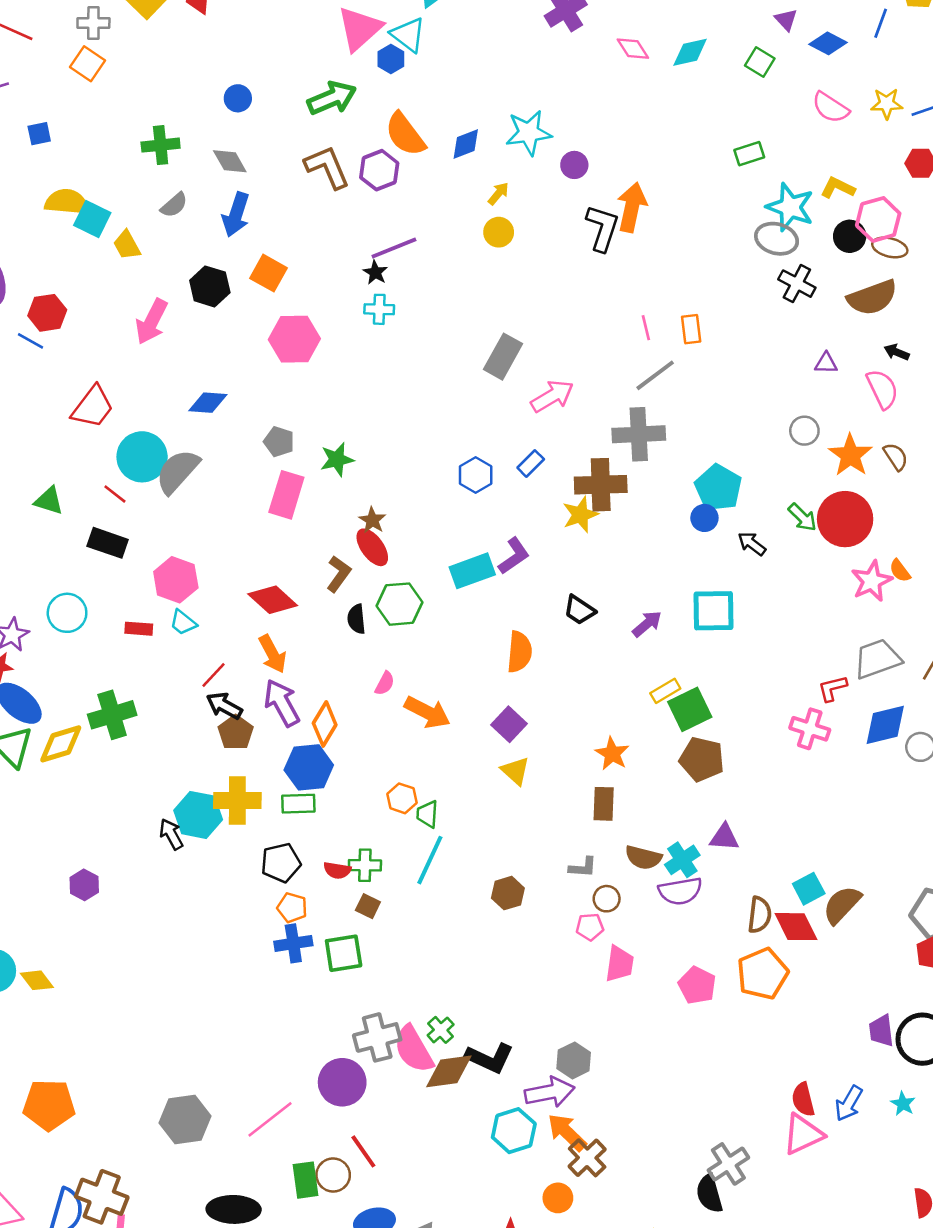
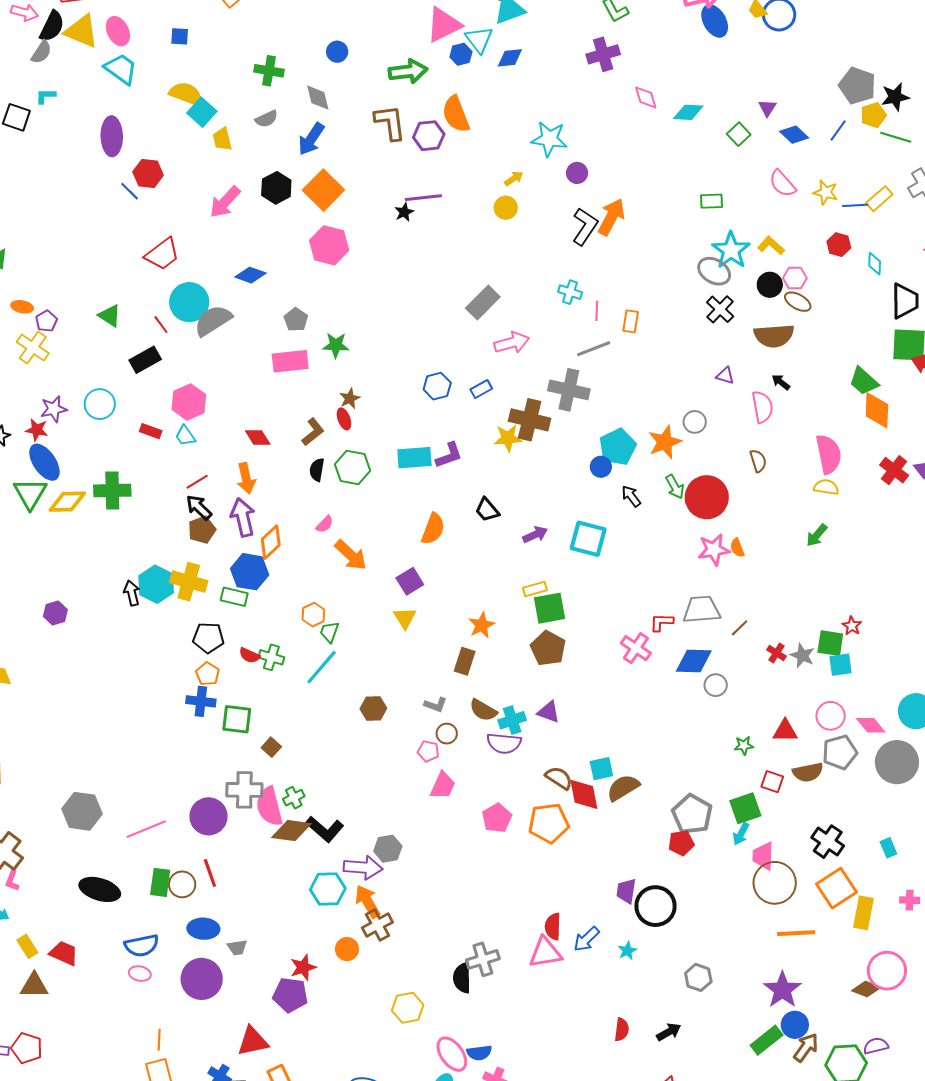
blue diamond: (466, 144) -> (510, 58), moved
pink hexagon: (878, 219) -> (795, 278), size x0.7
orange square: (269, 273) -> (323, 190), size x1.4
cyan cross: (379, 309) -> (570, 292), moved
orange star: (850, 455) -> (665, 442), moved
pink rectangle: (286, 495) -> (290, 361), turned 51
black rectangle: (108, 543) -> (145, 360), turned -64
red ellipse: (372, 547) -> (344, 419), size x0.7
red diamond: (273, 600) -> (258, 438), size x0.7
brown square: (368, 906) -> (271, 747), moved
brown semicircle: (760, 915) -> (559, 778), turned -80

